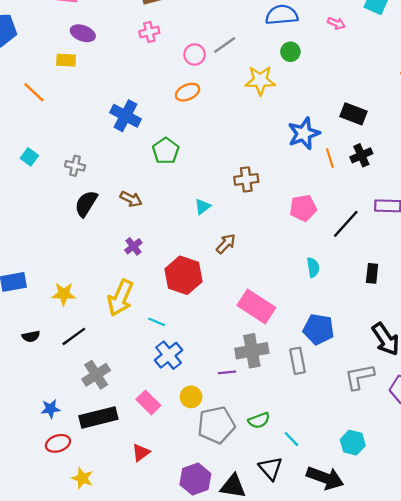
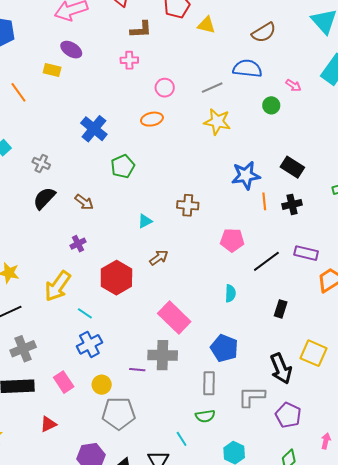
gray line: (225, 45) -> (212, 88), moved
green circle: (290, 52) -> (271, 105), moved
gray rectangle: (298, 361) -> (209, 383), moved
green semicircle: (259, 420) -> (205, 416), moved

